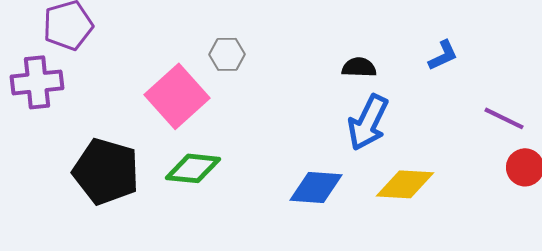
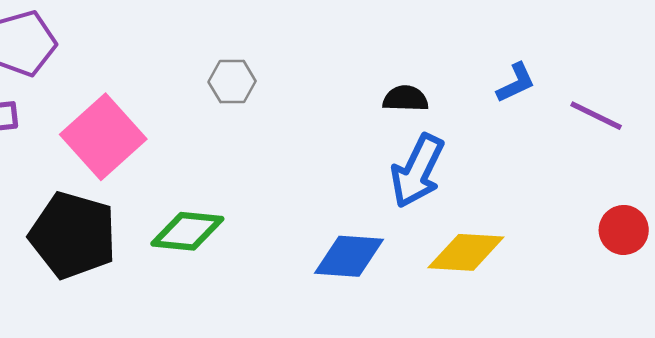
pink square: (177, 96) -> (103, 137), moved
purple line: (504, 118) -> (596, 116), moved

